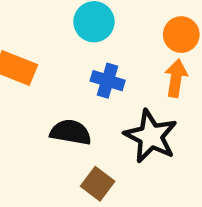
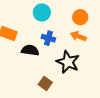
orange arrow: (176, 78) -> (78, 36), turned -77
black semicircle: (71, 132) -> (30, 50), moved

